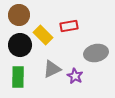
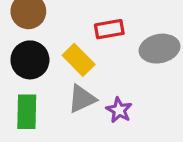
yellow rectangle: (43, 35) -> (79, 60), moved
gray ellipse: (96, 53) -> (159, 49), moved

